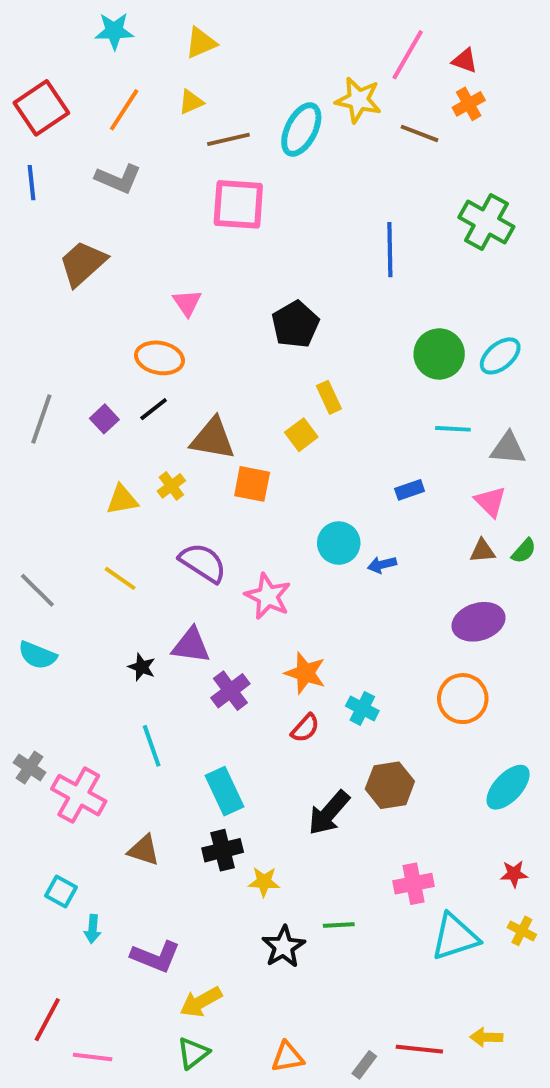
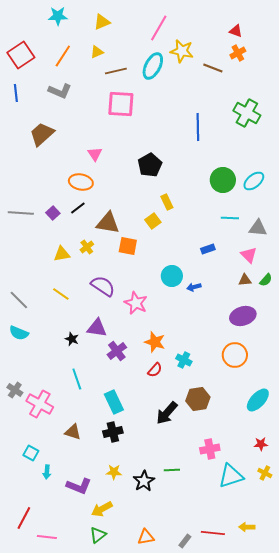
pink line: (408, 55) -> (159, 28), moved
gray line: (41, 419) -> (21, 213), turned 75
yellow star: (264, 882) -> (114, 472), moved

